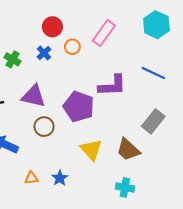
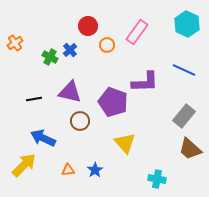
blue cross: (44, 53) -> (70, 50), moved
brown trapezoid: (128, 150) -> (190, 149), moved

